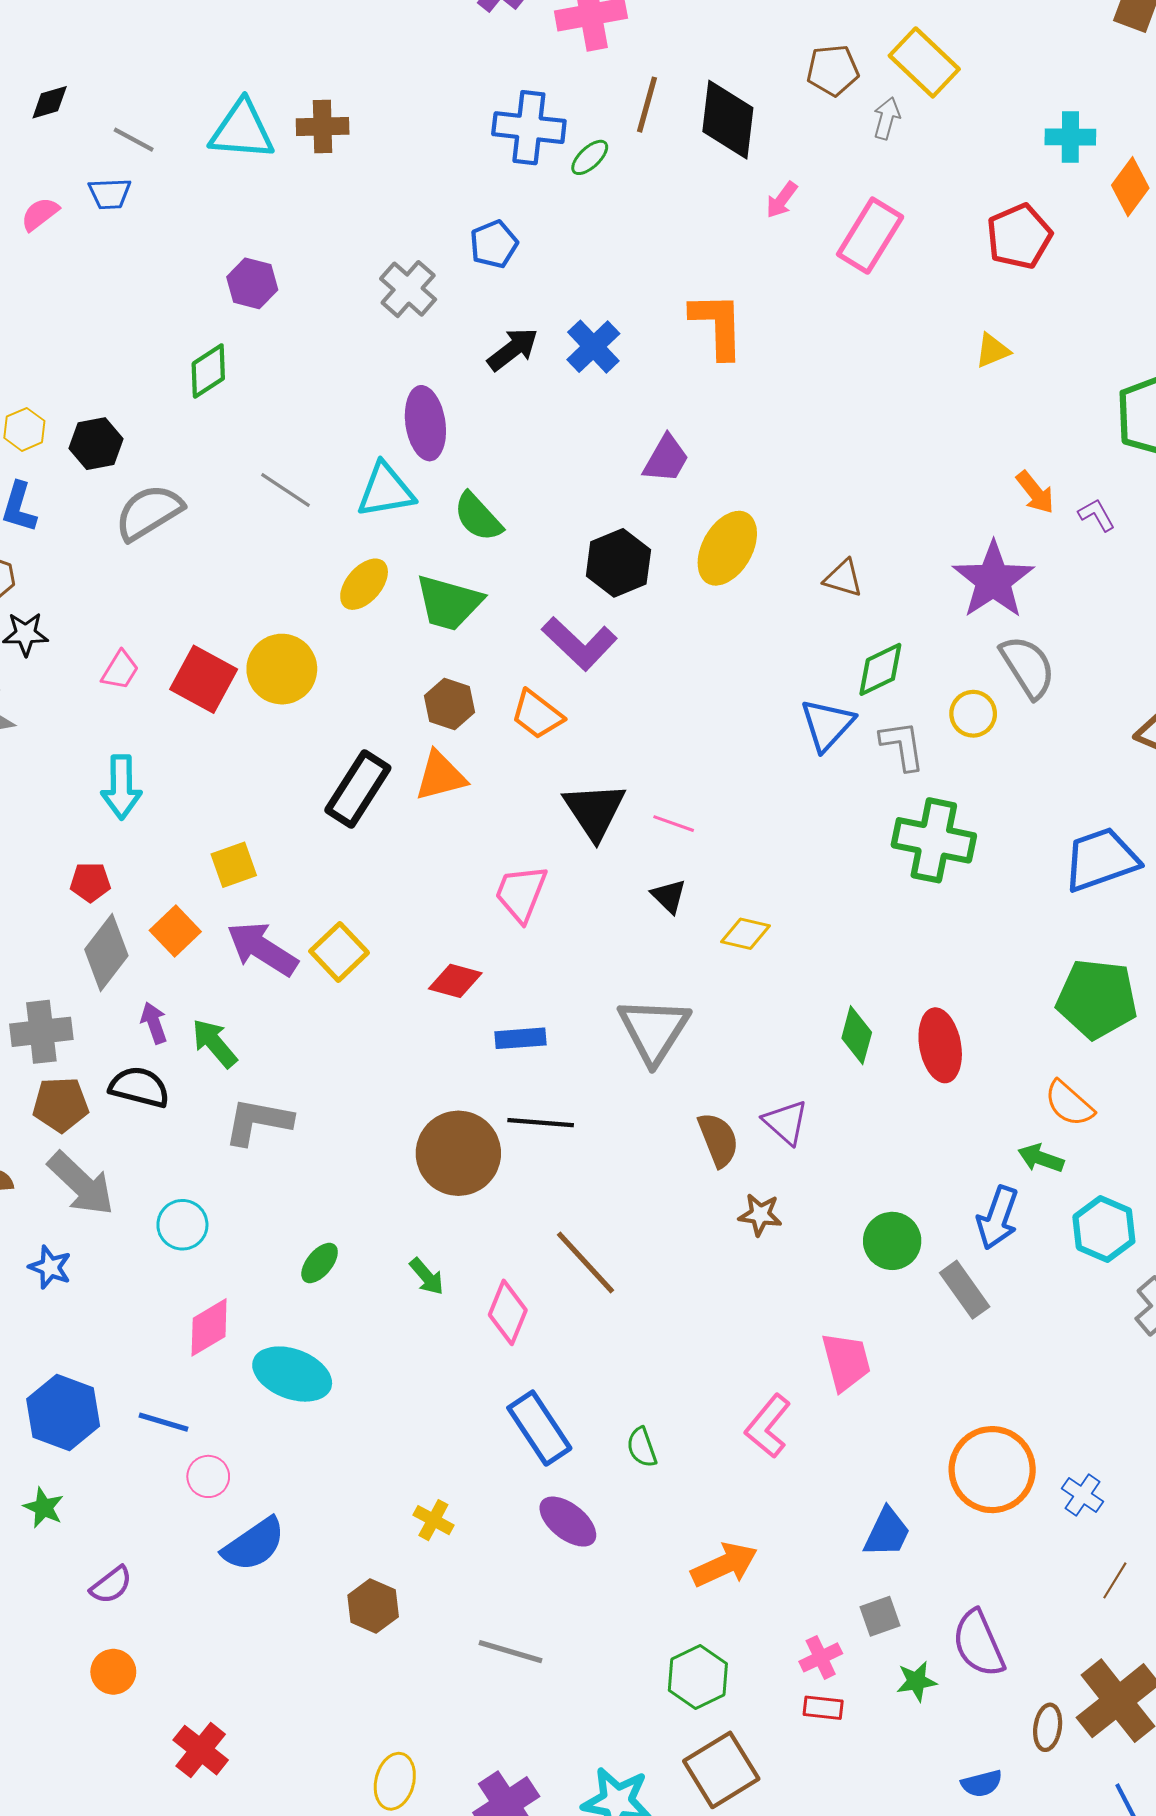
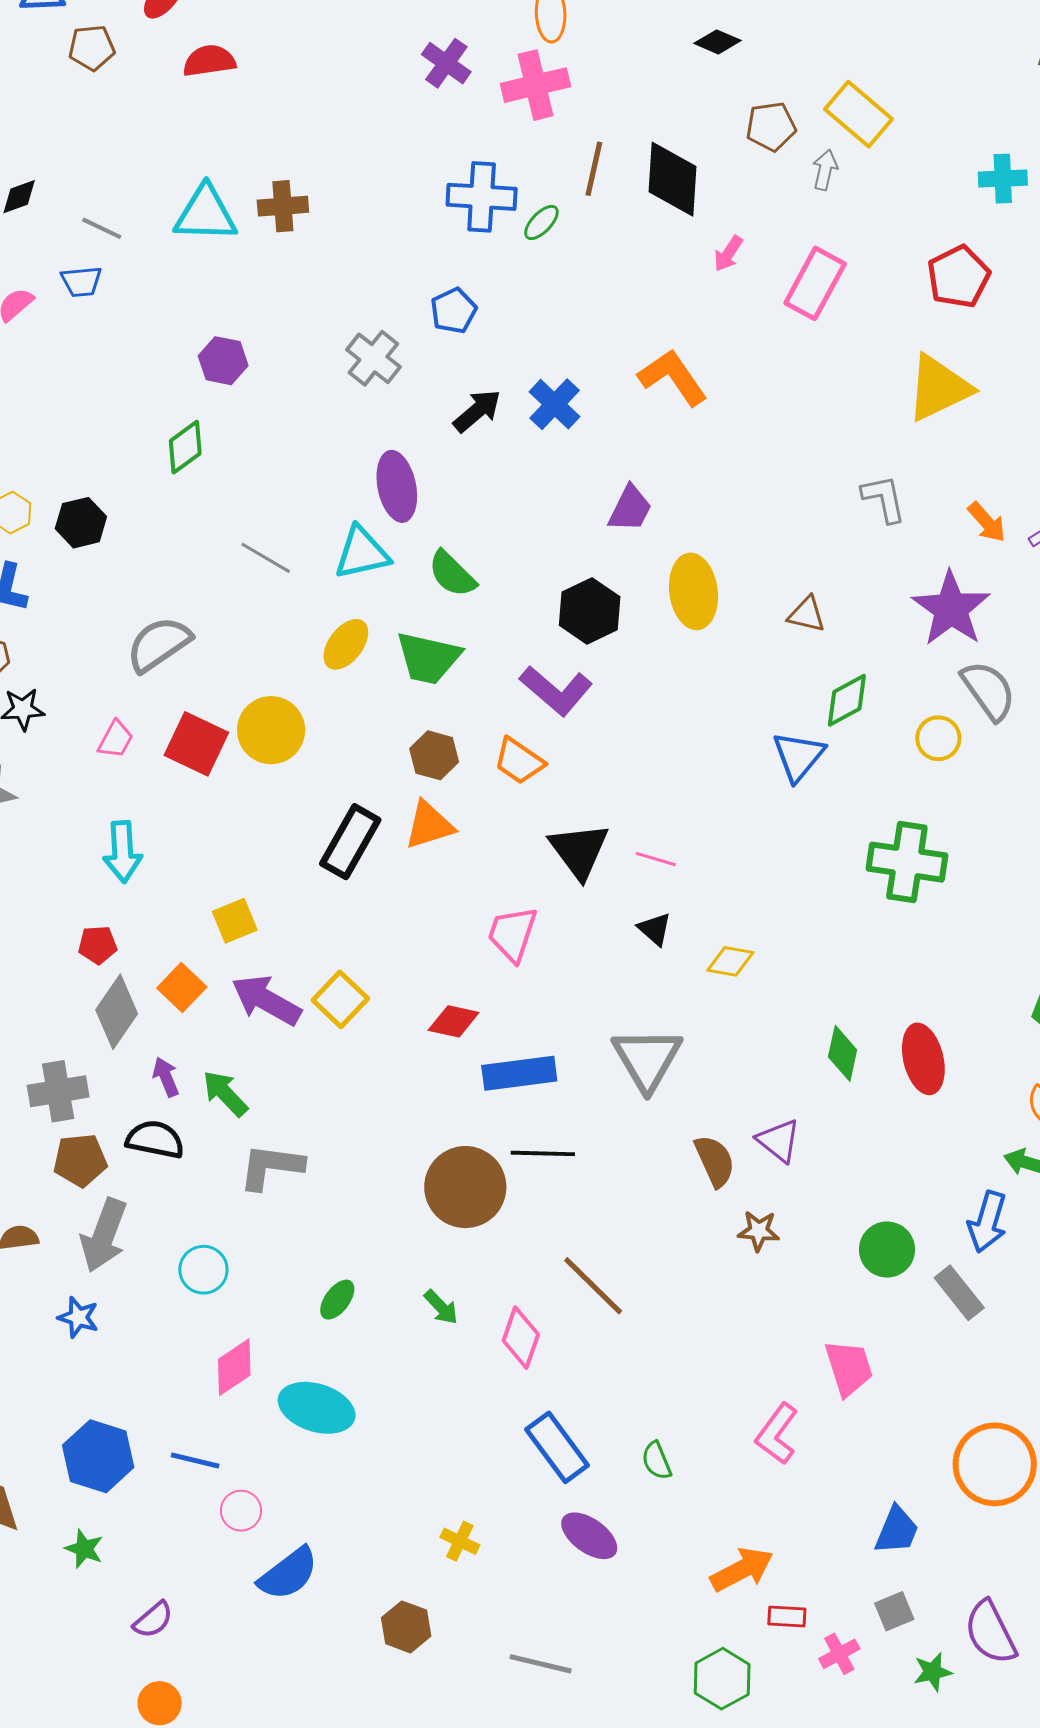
orange L-shape: (717, 325) -> (673, 377), turned -30
yellow triangle: (992, 351) -> (939, 388), size x2.0
gray semicircle: (149, 512) -> (159, 644), moved
yellow ellipse: (727, 548) -> (694, 591), turned -34
gray L-shape: (902, 745) -> (884, 499), moved
blue rectangle: (521, 1038) -> (519, 1073), size x1.5
gray arrow: (81, 1184) -> (104, 1235), turned 70
red rectangle: (823, 1708) -> (787, 1616), moved

